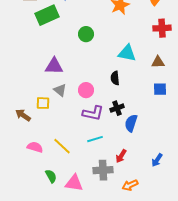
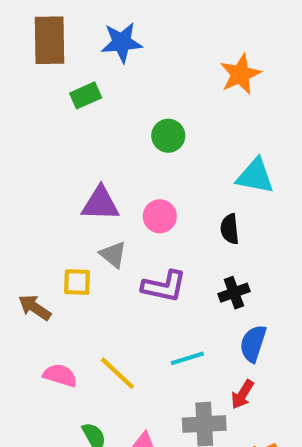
green rectangle: (47, 15) -> (86, 95), size x0.6
pink circle: (86, 90) -> (160, 216), moved
purple L-shape: (93, 113) -> (164, 286), moved
blue semicircle: (131, 123) -> (253, 344), moved

